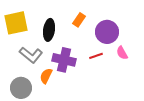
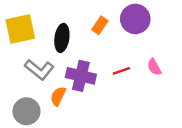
purple circle: (107, 32) -> (135, 19), moved

